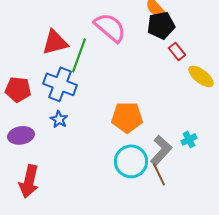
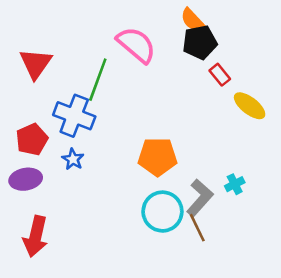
red triangle: (55, 42) -> (36, 63), moved, turned -40
red pentagon: (18, 89) -> (32, 139), moved, turned -30

